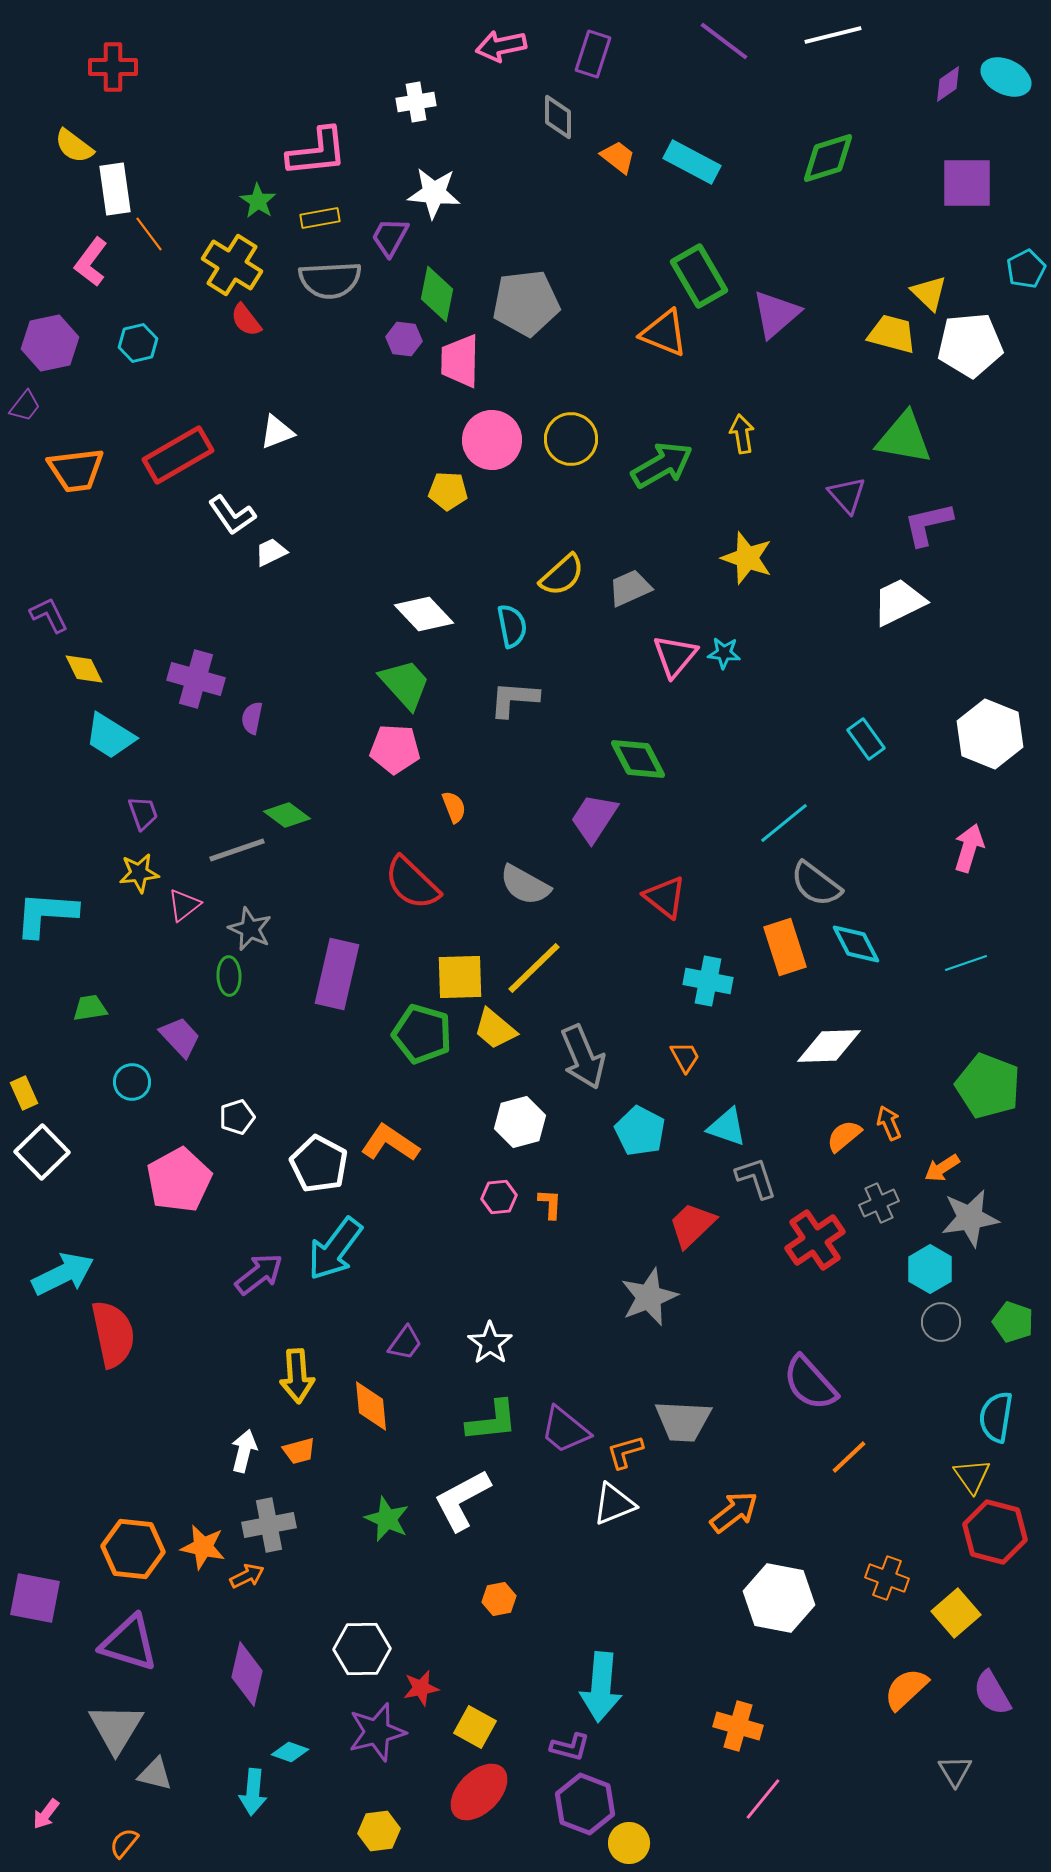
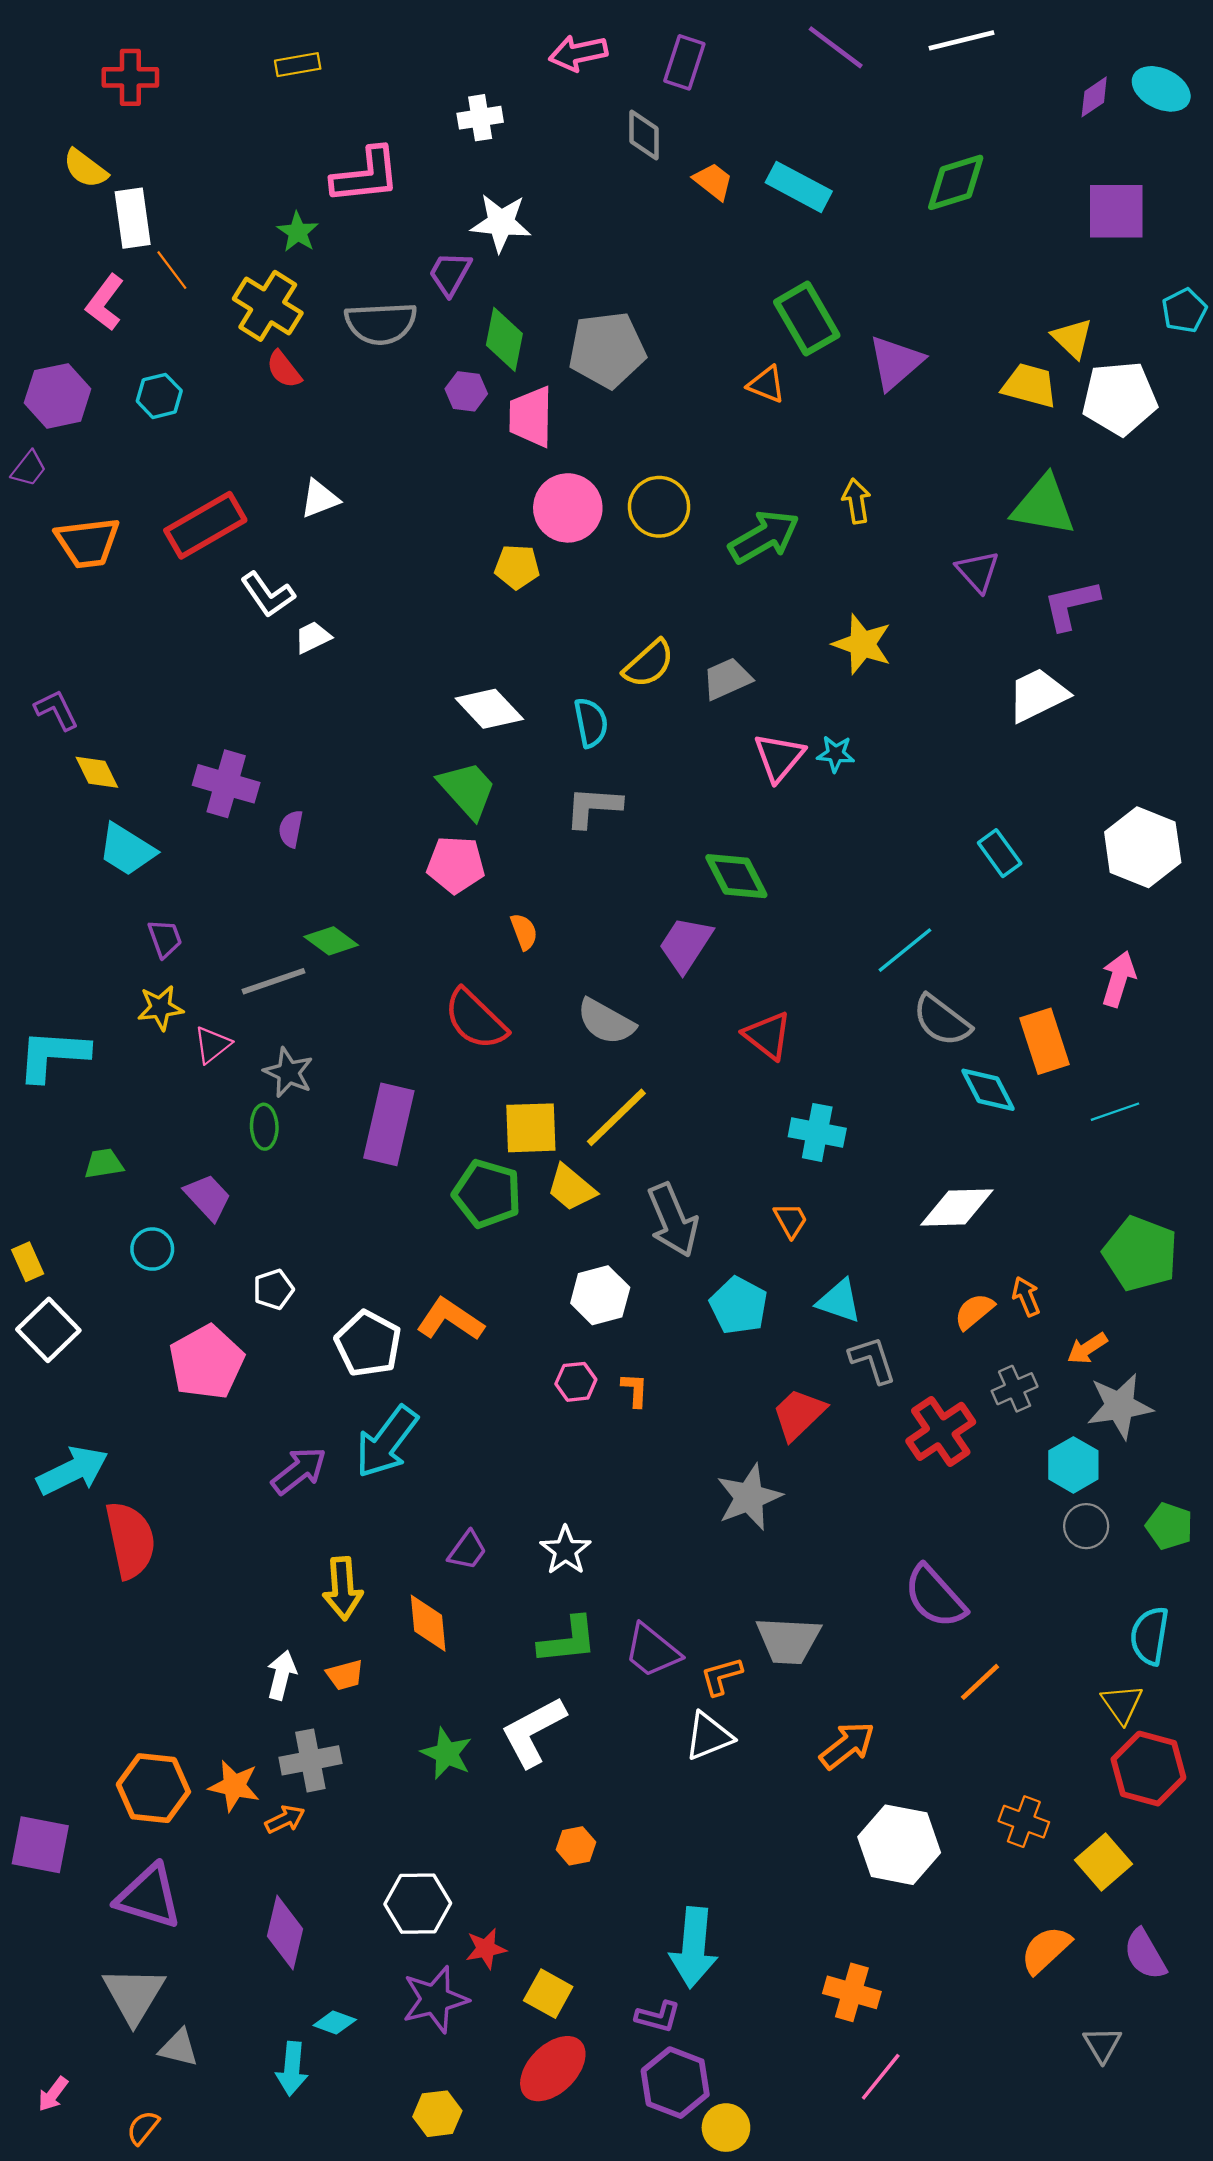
yellow rectangle: (320, 218) -> (298, 65), moved
orange triangle: (664, 333) -> (766, 384), size x0.7
orange rectangle: (785, 947) -> (1045, 1041), moved

